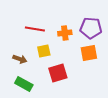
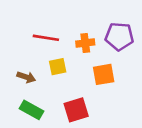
orange square: (89, 53) -> (104, 74), moved
red square: (58, 73) -> (76, 110), moved

